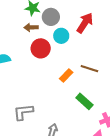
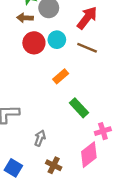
cyan circle: (61, 36) -> (57, 40), moved
brown line: (89, 69) -> (87, 48), moved

